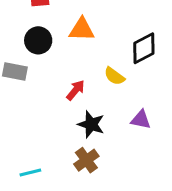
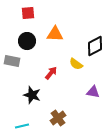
black star: (91, 124) -> (32, 95), moved

